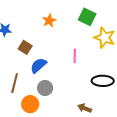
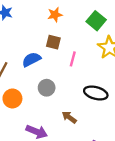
brown square: (25, 47) -> (53, 42), moved, turned -32
gray circle: (45, 88) -> (47, 88), moved

